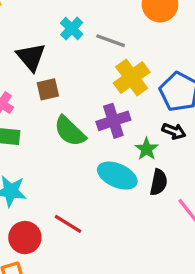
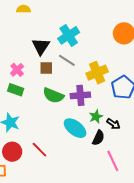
cyan cross: (72, 29) -> (69, 35), size x1.5
gray line: (111, 41) -> (67, 60), moved
green semicircle: (70, 131) -> (53, 95), turned -35
black arrow: (174, 131) -> (113, 124), moved

